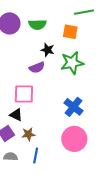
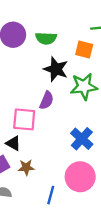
black star: (48, 50) -> (56, 69), size x1.5
purple semicircle: (37, 67) -> (47, 100), moved, turned -49
blue line: (36, 156) -> (51, 195), moved

